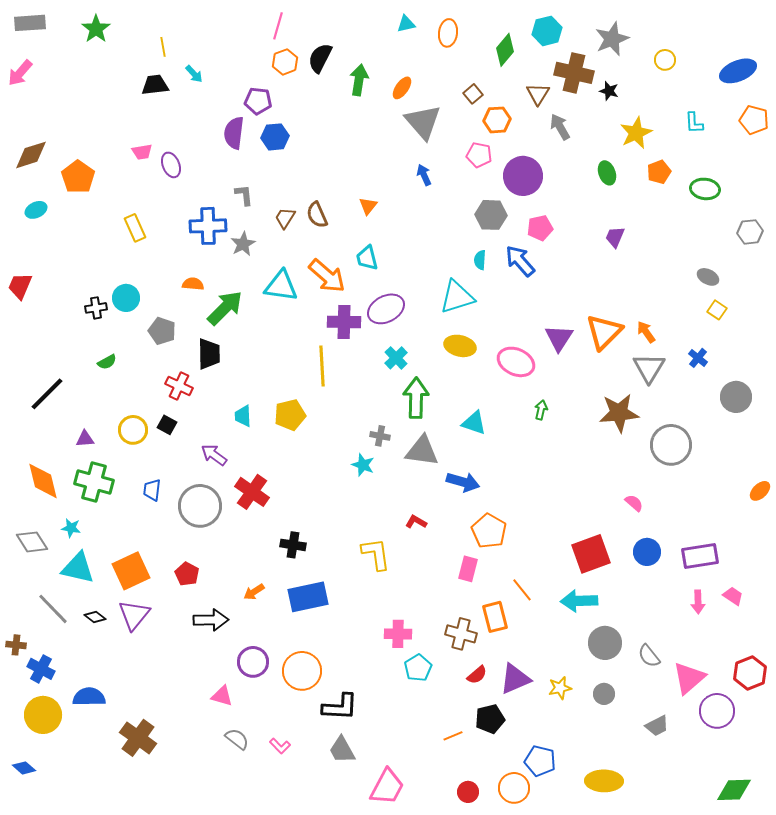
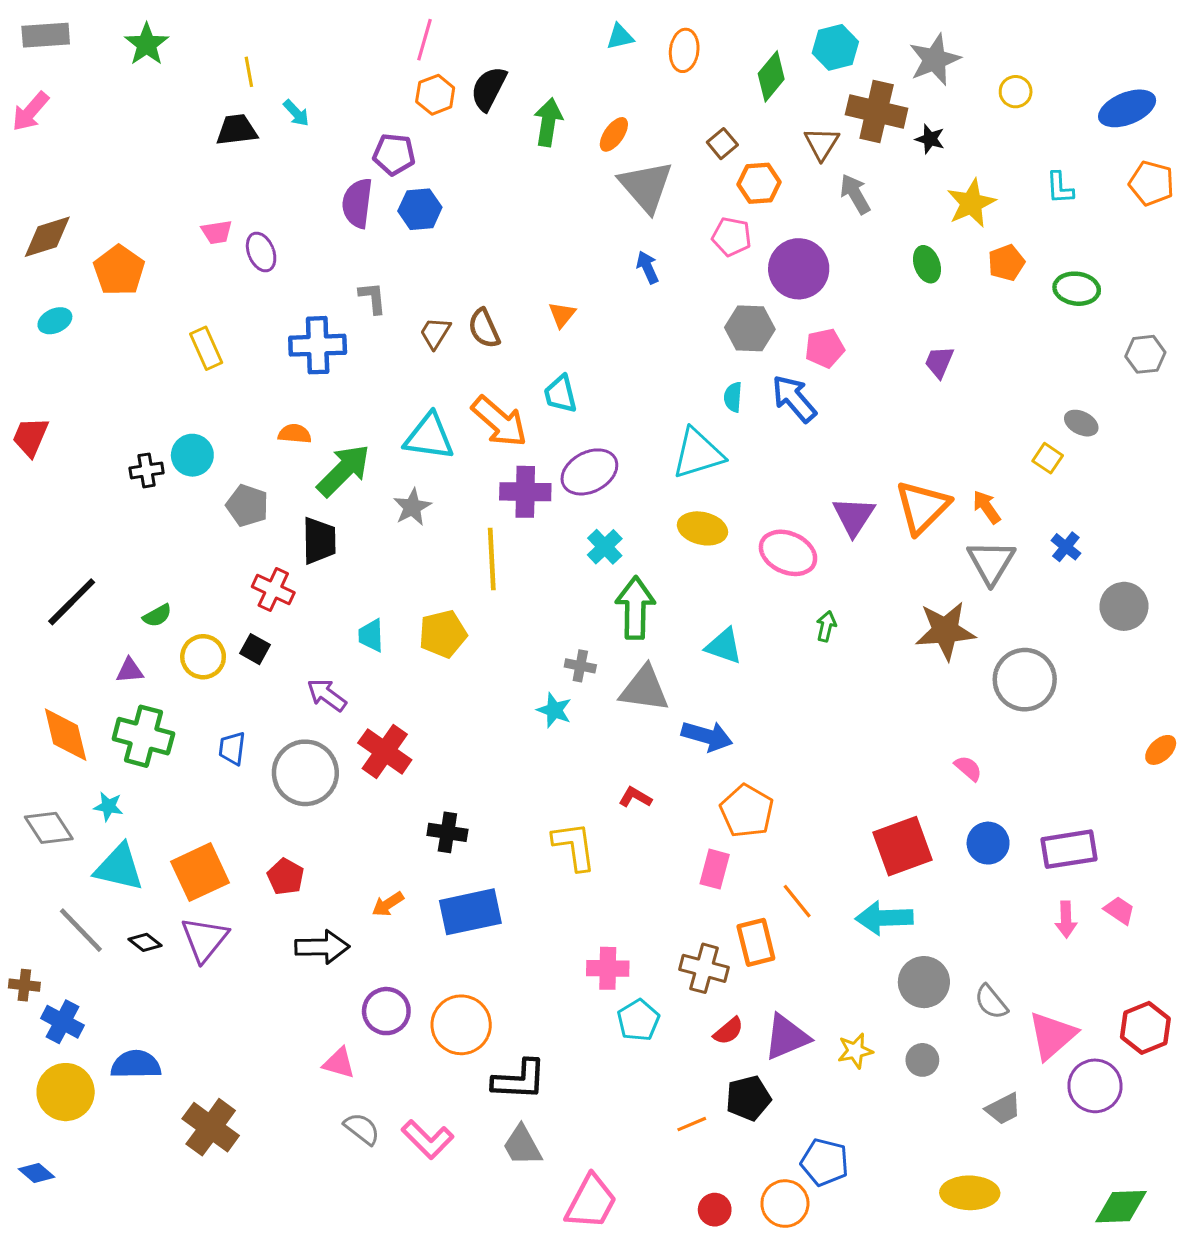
gray star: (243, 244) -> (412, 507), moved
yellow square: (717, 310) -> (1048, 458), moved
green semicircle: (107, 362) -> (157, 616), moved
pink L-shape: (280, 746) -> (428, 1139), size x1.6
yellow ellipse: (604, 781) -> (970, 1193), moved

